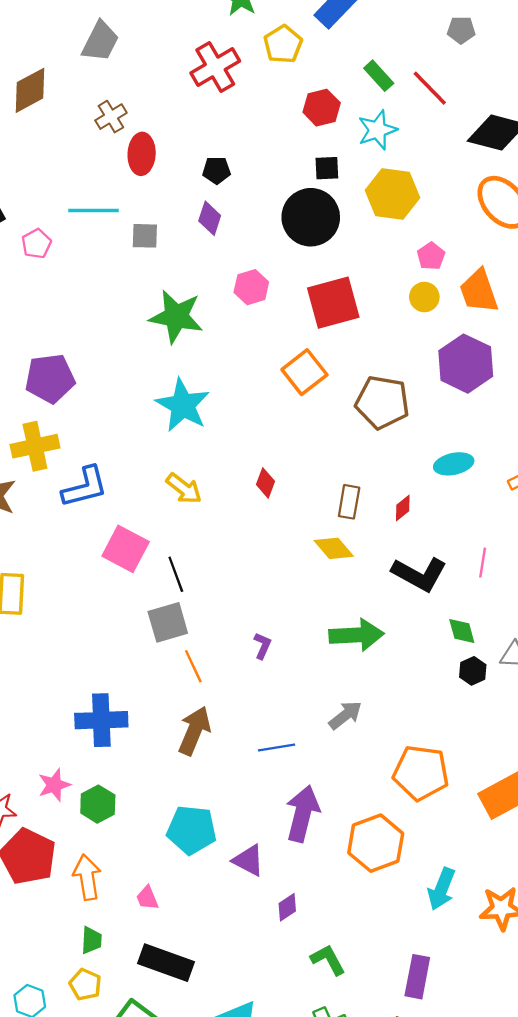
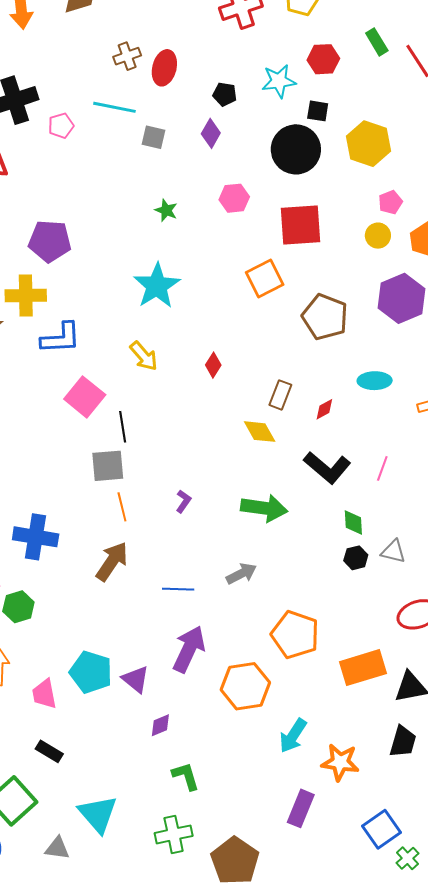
brown cross: (111, 117) -> (127, 56), moved
cyan star: (377, 130) -> (279, 81), moved
green star: (176, 317) -> (166, 210), size x0.5
cyan pentagon: (192, 830) -> (91, 672), moved
pink trapezoid: (147, 898) -> (44, 694), size x1.4
black rectangle: (166, 963) -> (49, 751), size x0.6
purple rectangle: (417, 977) -> (301, 808), moved

